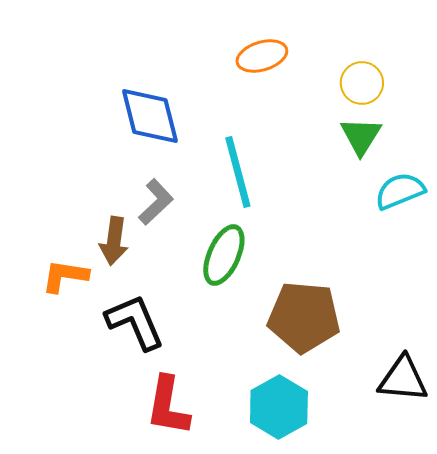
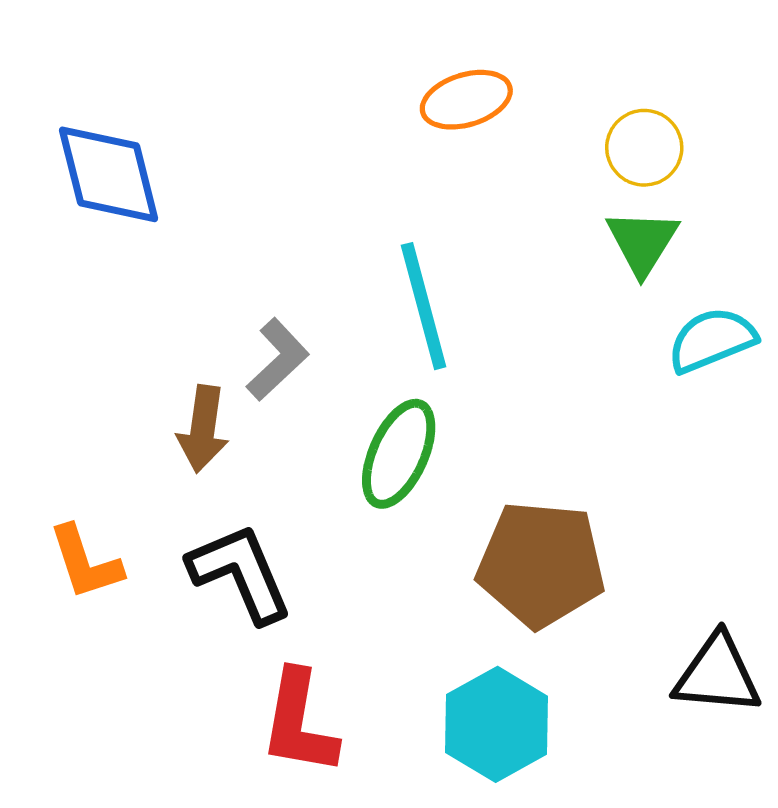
blue diamond: (150, 116) -> (109, 174), moved
orange L-shape: (65, 276) -> (85, 562), moved, turned -117

